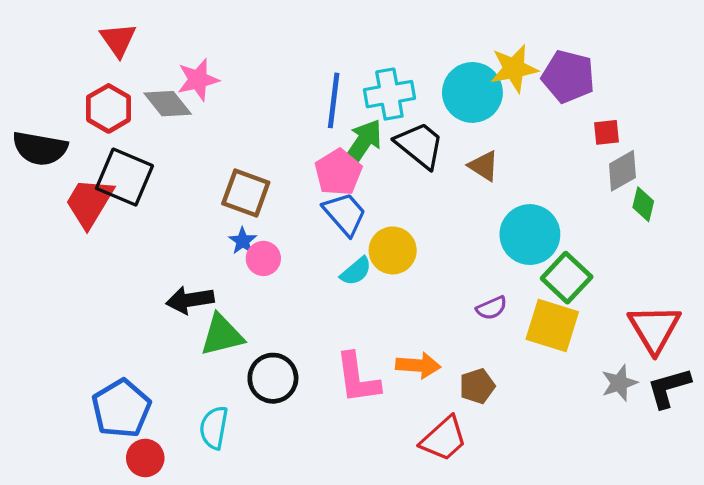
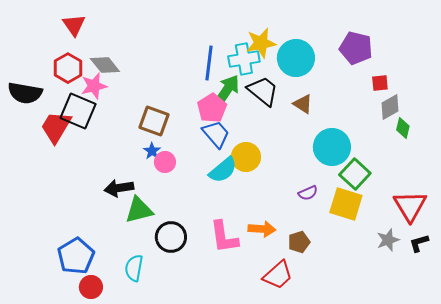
yellow star: (514, 69) -> (261, 43), moved
pink star: (198, 80) -> (94, 86), moved
cyan semicircle: (356, 271) -> (223, 170), size x1.4
black L-shape: (669, 388) -> (419, 243), size x0.7

